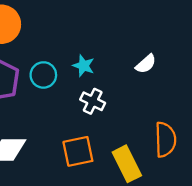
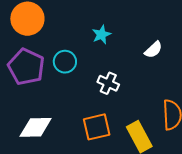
cyan star: (84, 66) -> (101, 35), moved, turned 30

